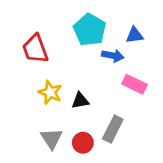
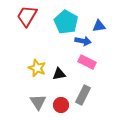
red trapezoid: (35, 49) -> (27, 16), moved, turned 50
pink rectangle: (135, 84) -> (87, 62), moved

